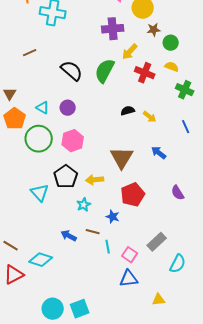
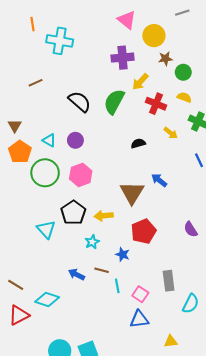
yellow arrow: (150, 117) -> (171, 133), moved
blue arrow: (159, 153) -> (159, 180), moved
gray rectangle: (157, 242) -> (169, 281), turned -54

